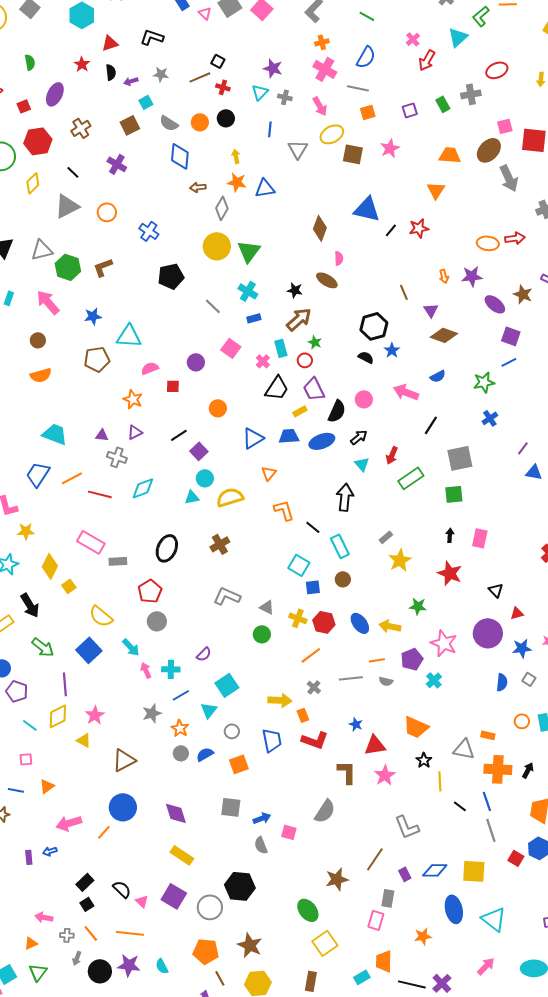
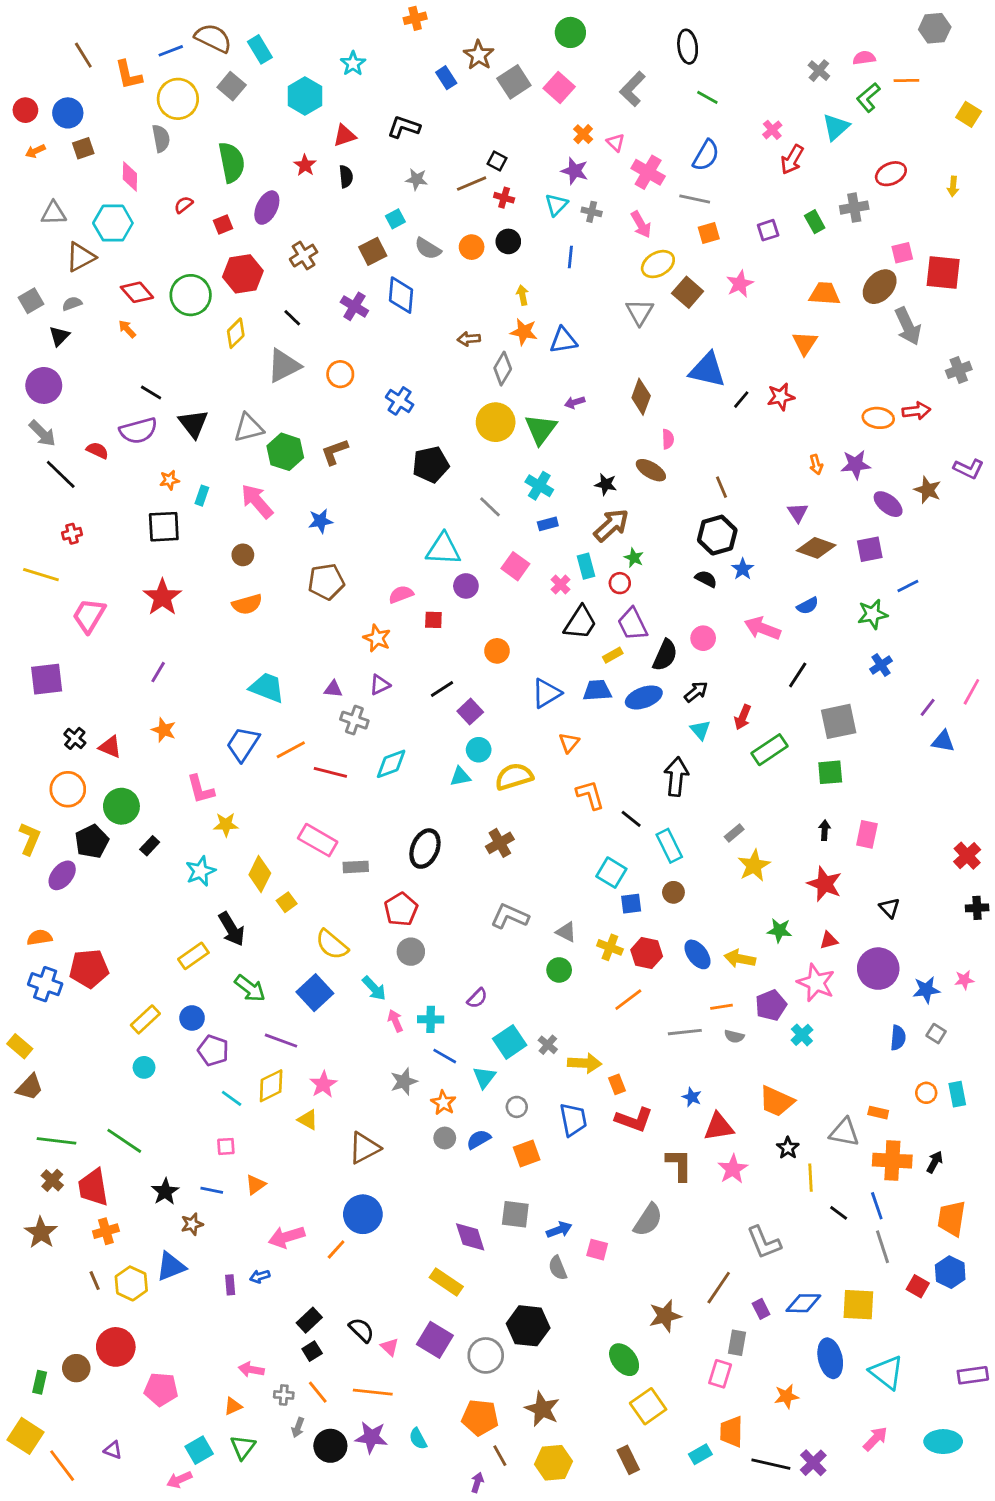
pink triangle: (205, 13) -> (616, 143), moved
orange cross: (322, 42) -> (583, 134), moved, turned -32
green semicircle: (30, 62) -> (232, 162), size x1.8
purple arrow: (131, 81) -> (575, 402), moved
gray triangle: (298, 149) -> (640, 312), moved
brown square: (353, 154) -> (688, 292), turned 30
blue diamond: (180, 156) -> (401, 295), moved
brown line: (404, 292) -> (721, 487), moved
cyan triangle: (129, 336) -> (443, 549), moved
purple square: (511, 336) -> (870, 549), moved, turned -30
red triangle: (517, 613) -> (829, 940), moved
purple line: (65, 684) -> (281, 1041), turned -65
gray cross: (314, 687) -> (548, 1045), moved
blue line: (181, 695) -> (445, 1056), turned 60
purple diamond: (176, 813) -> (470, 1237), moved
brown rectangle: (311, 981) -> (628, 1460), turned -36

